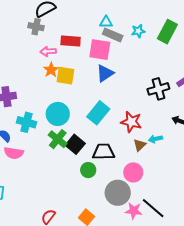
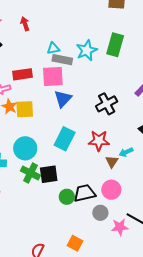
cyan star: (138, 31) -> (87, 50), size x1.5
black cross: (158, 89) -> (107, 104), moved
black square: (75, 144) -> (49, 174), turned -36
black trapezoid: (104, 152) -> (85, 193), moved
gray circle: (118, 193) -> (100, 213), size x0.6

